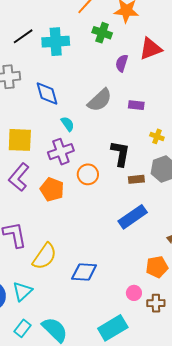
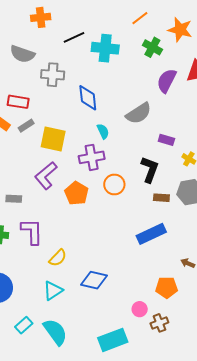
purple semicircle: (122, 63) -> (167, 81), size x1.4
purple rectangle: (136, 105) -> (166, 140), moved
yellow semicircle: (45, 256) -> (58, 258), size x0.7
cyan triangle: (22, 291) -> (53, 291), moved
brown cross: (156, 303) -> (159, 323), turned -30

